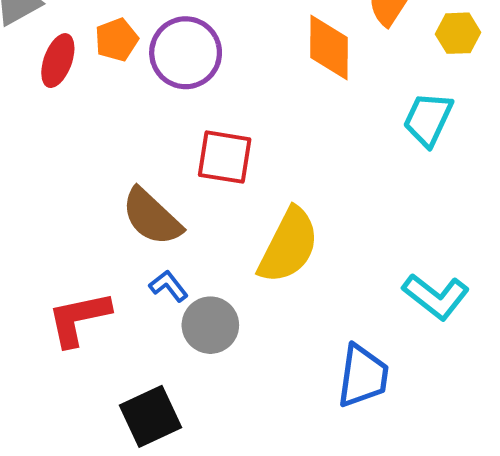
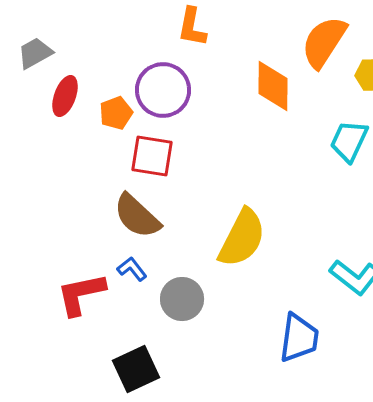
orange pentagon: (117, 40) -> (116, 113), moved
red square: (225, 157) -> (152, 156), moved
blue L-shape: (169, 286) -> (132, 269), moved

